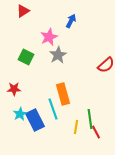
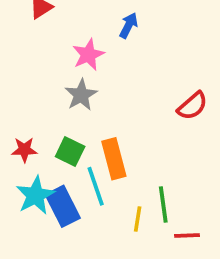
gray star: (58, 55) -> (81, 95), moved
green square: (26, 57) -> (70, 151), moved
cyan star: (20, 114) -> (35, 195), size x1.5
red line: (96, 132) -> (187, 236), moved, turned -64

